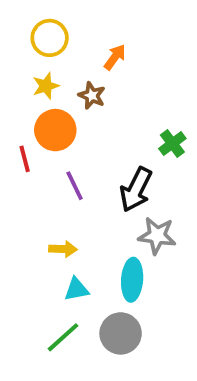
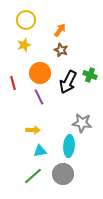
brown star: (92, 96) -> (61, 50), moved
orange circle: (55, 130) -> (40, 73), moved
green cross: (172, 143) -> (90, 75), turned -32
black arrow: (136, 190) -> (68, 82), moved

